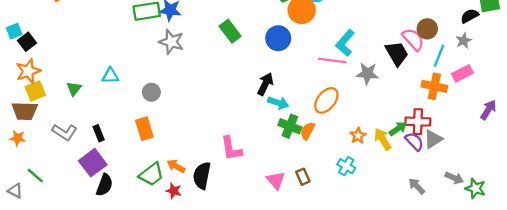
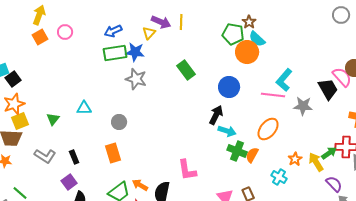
blue circle: (278, 38) -> (229, 87), moved
purple semicircle: (414, 142) -> (334, 184), moved
purple square: (93, 163) -> (69, 182), size x0.7
cyan cross: (346, 166) -> (279, 177), moved

